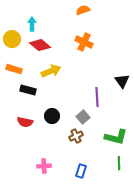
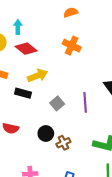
black rectangle: (28, 90) -> (23, 93), moved
black circle: (52, 116) -> (46, 133), moved
gray square: (83, 117) -> (57, 103), moved

